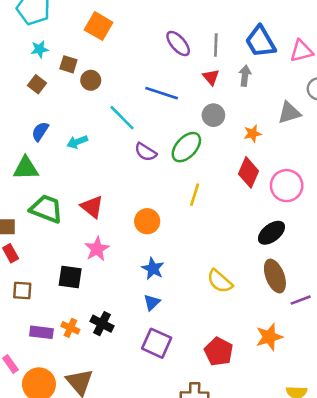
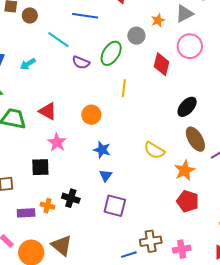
gray circle: (213, 115) -> (136, 36), moved
orange star: (253, 134) -> (158, 20), moved
pink circle: (287, 186) -> (190, 46), moved
orange star: (269, 337) -> (185, 170), moved
red pentagon: (219, 352) -> (188, 201), moved

